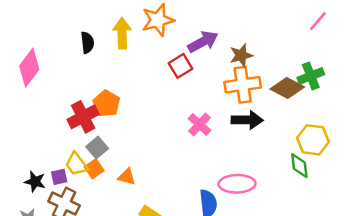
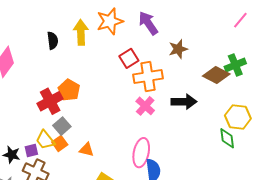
purple arrow: (203, 42) -> (148, 23), moved, turned -95
orange cross: (243, 85) -> (148, 76), moved
pink ellipse: (237, 184) -> (141, 153), moved, turned -76

